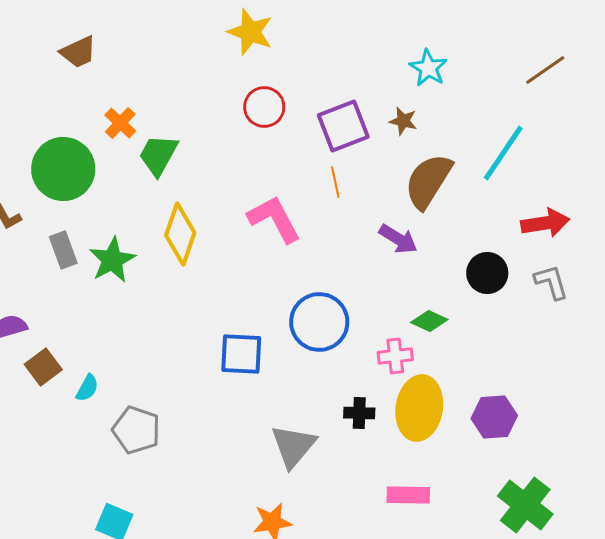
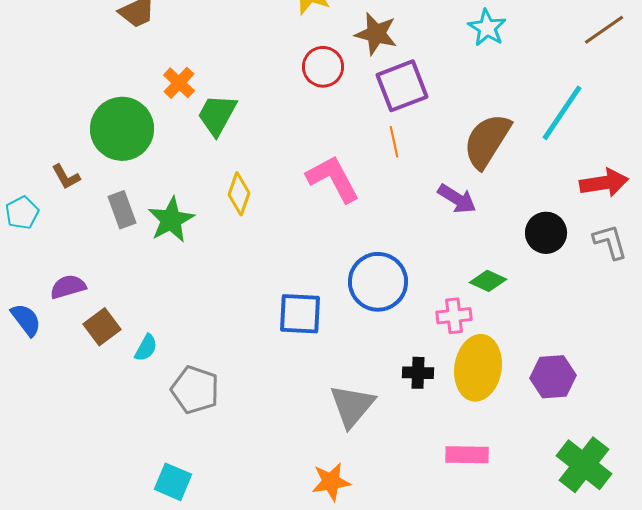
brown star: (403, 121) -> (376, 34), moved, size x1.5
yellow diamond: (180, 234) -> (239, 194), size x0.7

